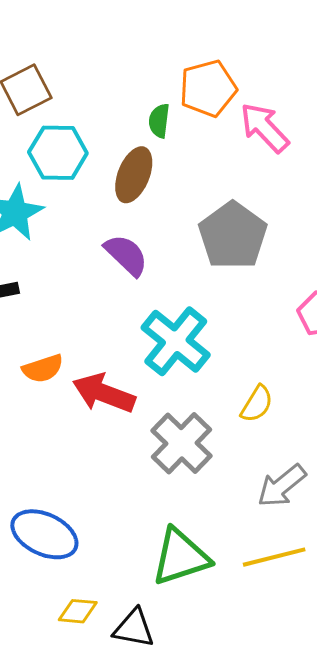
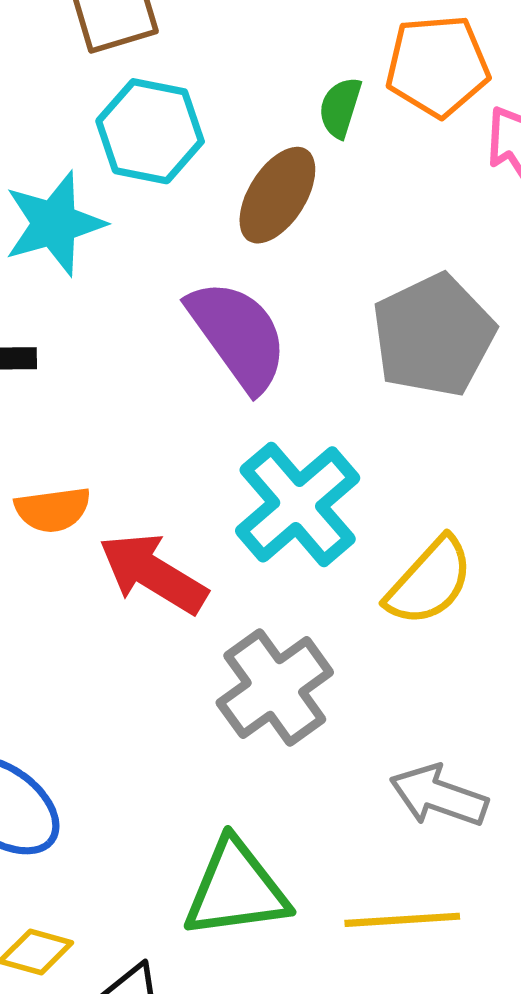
purple semicircle: (126, 255) -> (238, 335), size x1.4
yellow semicircle: (257, 404) -> (429, 581), moved, size x1.4
gray arrow: (282, 486) -> (439, 796), turned 48

